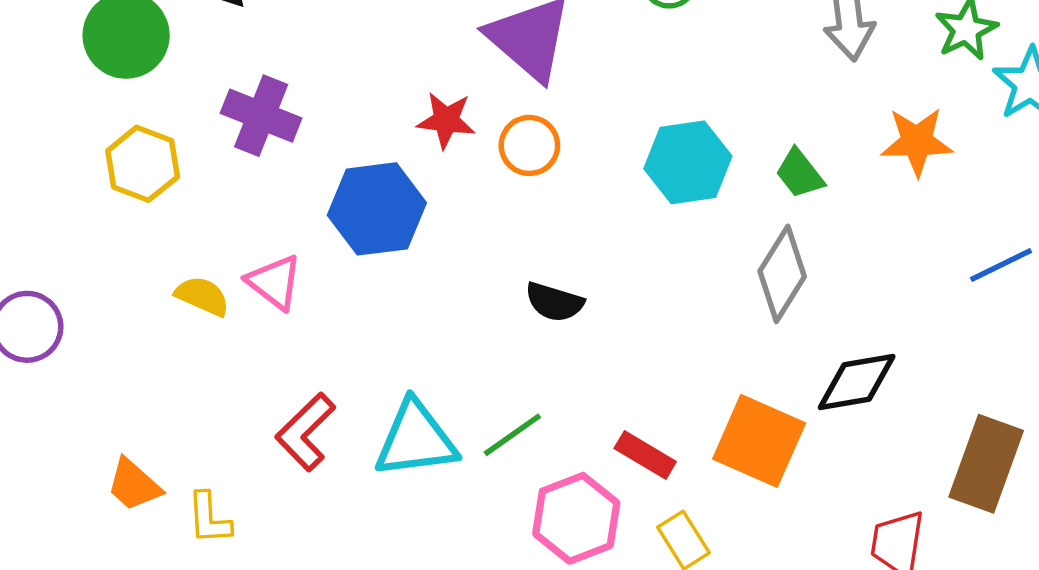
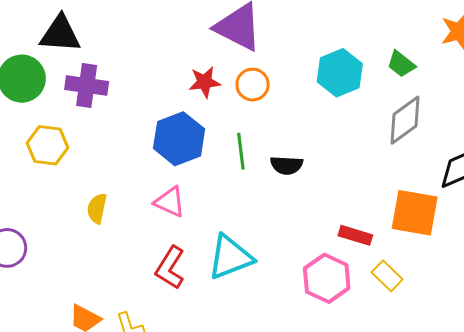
purple cross: (261, 116) -> (87, 86), moved
gray diamond: (782, 274) -> (405, 120), turned 36
pink triangle: (274, 282) -> (170, 202), moved
yellow semicircle: (202, 296) -> (97, 208), turned -88
green line: (512, 435) -> (241, 151), moved, turned -48

